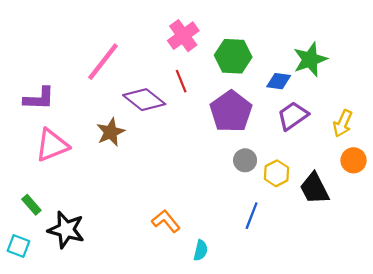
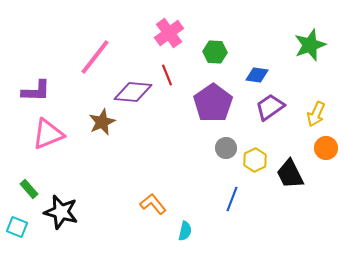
green hexagon: (233, 56) -> (215, 52), size x0.7
green star: (310, 59) -> (310, 45), moved
purple diamond: (144, 100) -> (133, 92), turned -33

